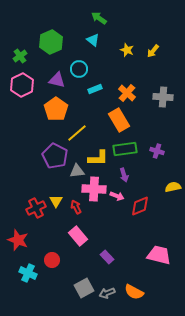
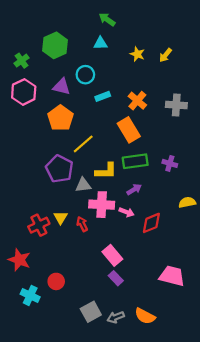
cyan triangle: (93, 40) -> (101, 43), turned -40
purple arrow: (124, 175) -> (134, 189), turned -104
pink rectangle: (78, 236) -> (112, 255), moved

